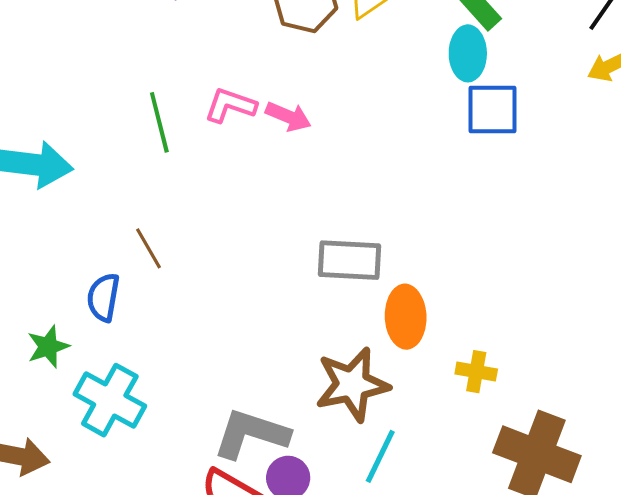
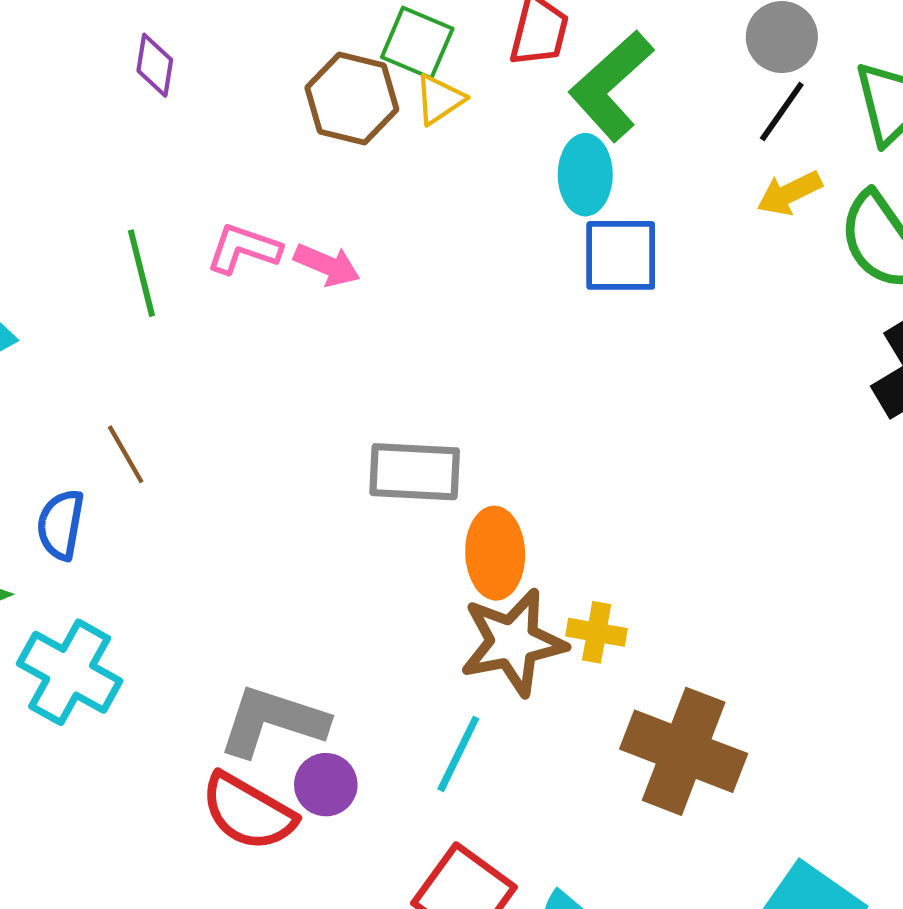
brown star: (352, 384) -> (513, 642), moved

